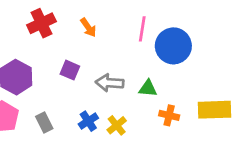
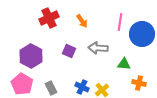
gray arrow: (110, 83) -> (98, 48), moved
blue cross: (88, 121) -> (82, 87), turned -32

